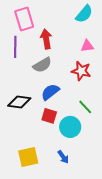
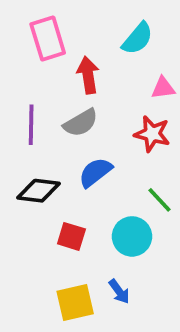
cyan semicircle: (84, 14) -> (137, 38), moved
purple line: (15, 47) -> (31, 125), moved
red square: (49, 116) -> (71, 236), moved
yellow square: (28, 157) -> (75, 302), moved

